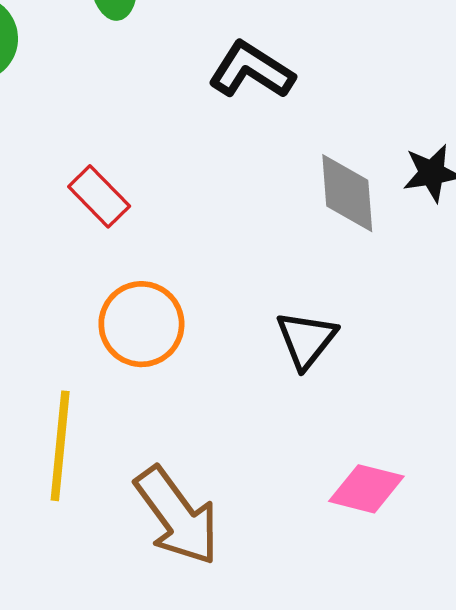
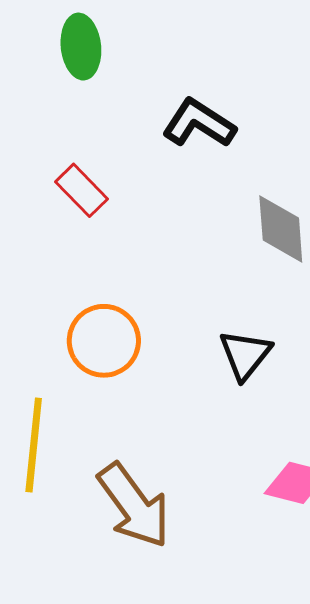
red rectangle: (99, 196) -> (81, 190), moved

